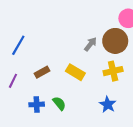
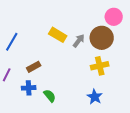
yellow rectangle: (75, 72) -> (58, 35), moved
blue cross: (37, 104) -> (29, 88), moved

